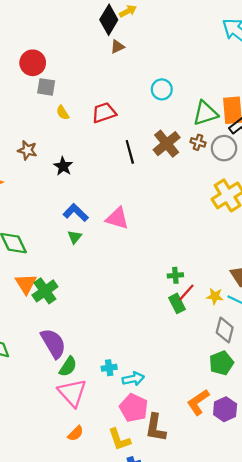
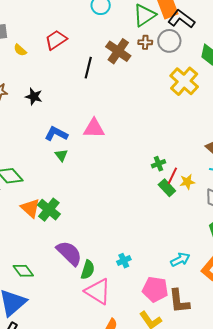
black line: (130, 152) -> (88, 68), turned 45
yellow star: (215, 296) -> (187, 182), moved
cyan arrow: (133, 379) -> (180, 260), moved

